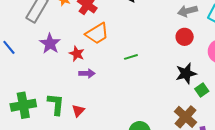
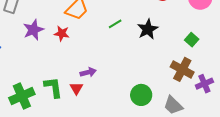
purple star: (50, 44) -> (33, 30), turned 30
purple arrow: (87, 73) -> (88, 72), moved
black star: (186, 73) -> (148, 29), moved

